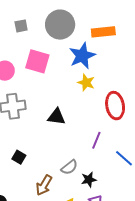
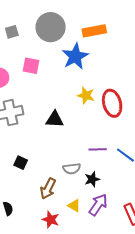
pink square: (37, 61) -> (31, 66), size x0.7
yellow star: (86, 83) -> (86, 95), moved
purple line: (96, 140) -> (98, 149), moved, turned 72
gray semicircle: (69, 167) -> (72, 169), turned 36

